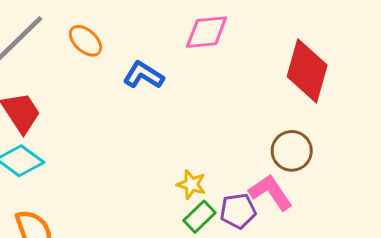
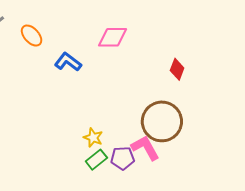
red diamond: (307, 71) -> (177, 69), size x0.5
brown circle: (292, 151) -> (162, 121), size x1.5

